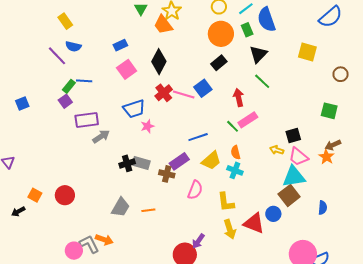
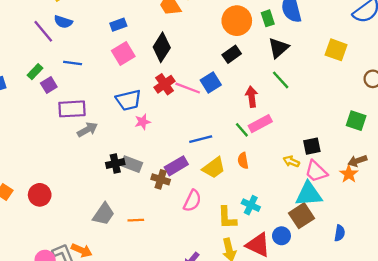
green rectangle: (69, 86) -> (35, 72), moved
cyan cross: (235, 170) -> (251, 205), moved

